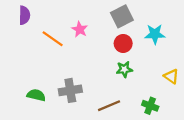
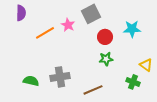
gray square: (122, 16) -> (91, 14), moved
orange line: (53, 39) -> (45, 33), turned -66
green cross: (150, 106) -> (133, 82), moved

